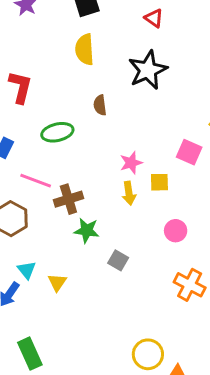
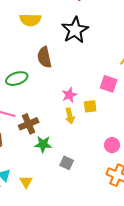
yellow semicircle: (85, 49) -> (30, 20), turned -80
brown semicircle: (100, 105) -> (44, 57), size x1.5
pink circle: (176, 231) -> (112, 145), moved

